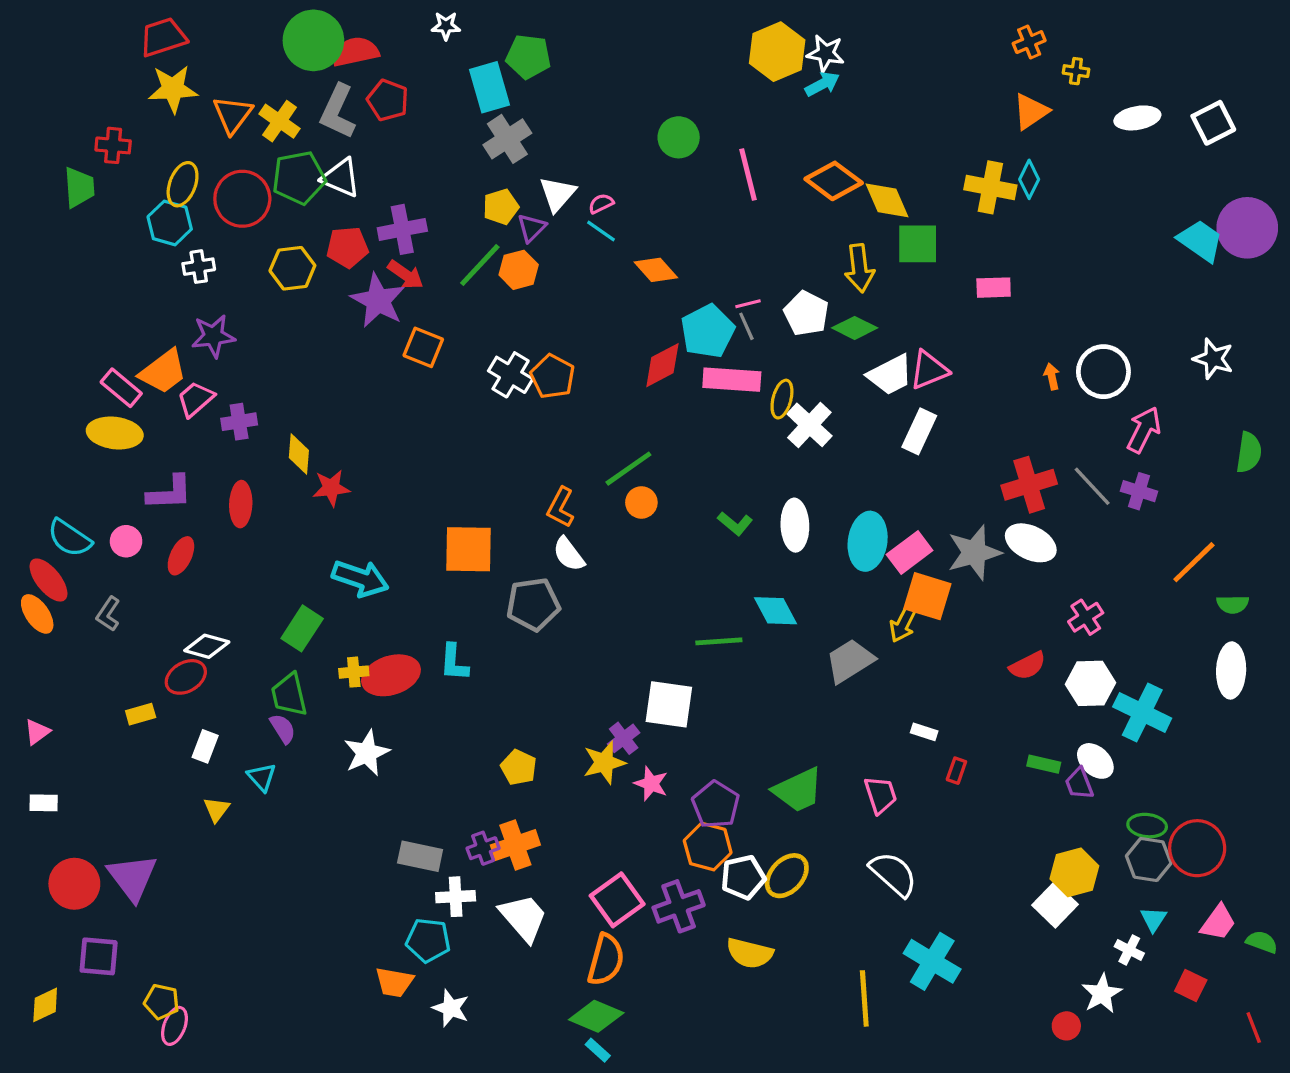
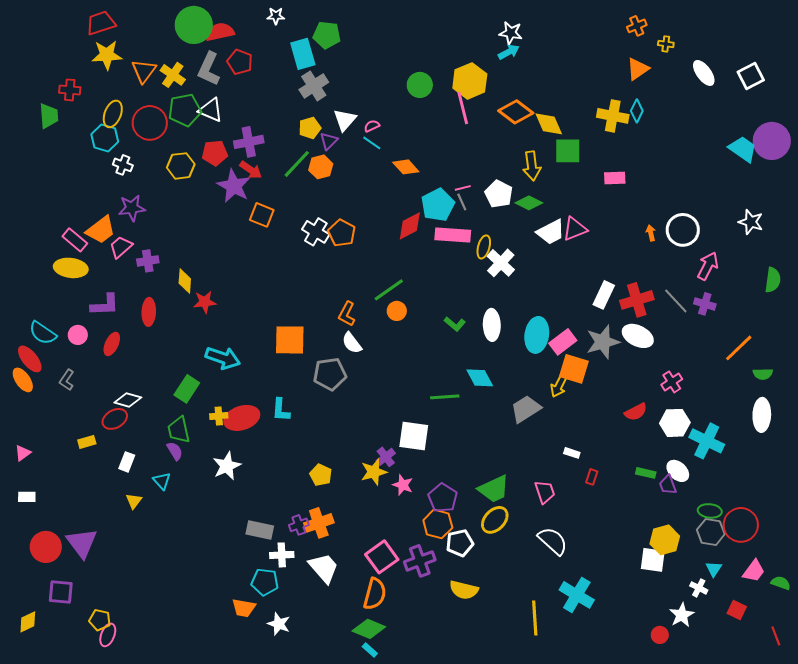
yellow hexagon: (777, 52) -> (470, 81), moved
white ellipse: (1137, 118) -> (704, 73), turned 64
white cross: (199, 267) -> (123, 165), turned 30
white rectangle: (919, 431) -> (604, 295), moved
yellow ellipse: (787, 876) -> (495, 520), moved
white square: (1055, 905) -> (653, 560), turned -36

